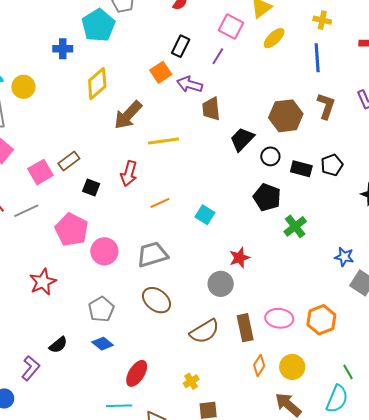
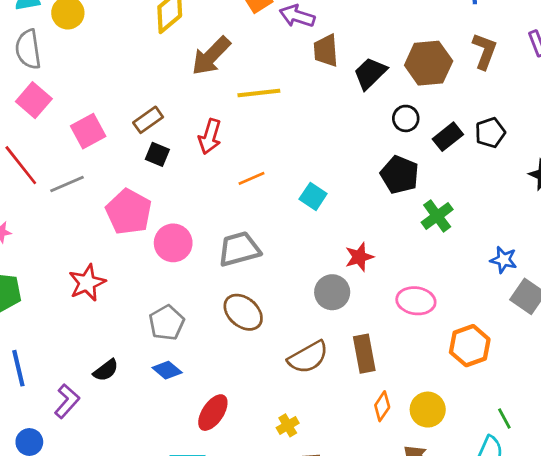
black trapezoid: (242, 139) -> (370, 73), moved
brown rectangle: (69, 161) -> (148, 120), moved
black rectangle: (301, 169) -> (448, 137), turned -55
pink ellipse: (279, 318) -> (416, 301), moved

